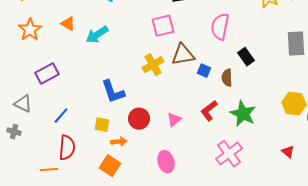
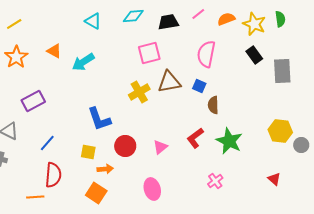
black rectangle: (246, 57) -> (254, 55), moved
blue square: (204, 71) -> (199, 86), moved
pink cross: (229, 154) -> (215, 181), size x0.6

